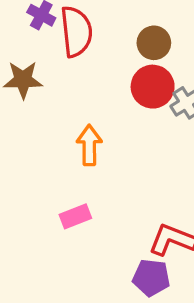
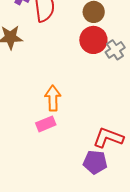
orange arrow: (89, 145) -> (53, 98), moved

